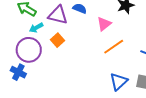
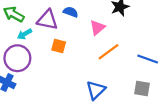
orange square: (58, 40) -> (59, 46), moved, turned -32
blue triangle: (119, 82) -> (96, 90), moved

